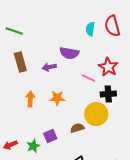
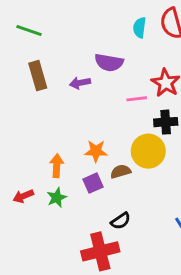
pink line: (88, 78) -> (137, 99), turned -32
orange star: (57, 98) -> (96, 151), moved
orange arrow: (30, 99) -> (57, 166), moved
purple square: (50, 136) -> (93, 183), moved

